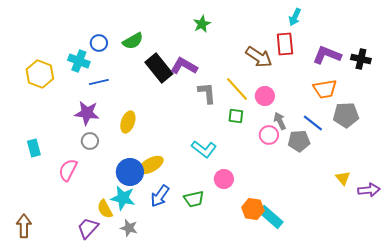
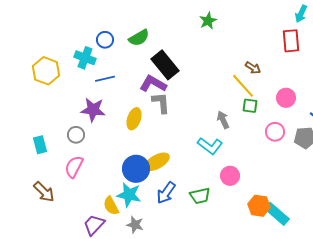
brown arrow: (259, 57) -> (253, 68), moved, size x0.6
purple L-shape: (184, 66) -> (153, 84), moved
gray L-shape: (207, 93) -> (161, 103), moved
pink circle: (265, 96) -> (286, 98), moved
green square: (236, 116) -> (250, 106), moved
gray arrow: (280, 121) -> (223, 120), moved
gray circle: (90, 141) -> (76, 135), moved
brown arrow: (24, 226) -> (44, 192), moved, turned 135

